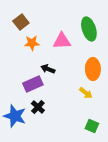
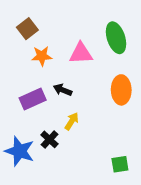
purple rectangle: (33, 84) -> (33, 99), moved
yellow arrow: (86, 93) -> (72, 121), moved, turned -96
green square: (92, 126) -> (120, 164), turned -32

